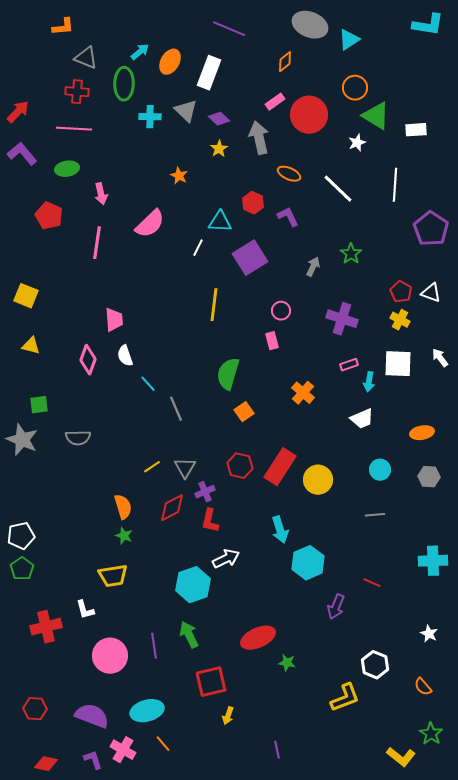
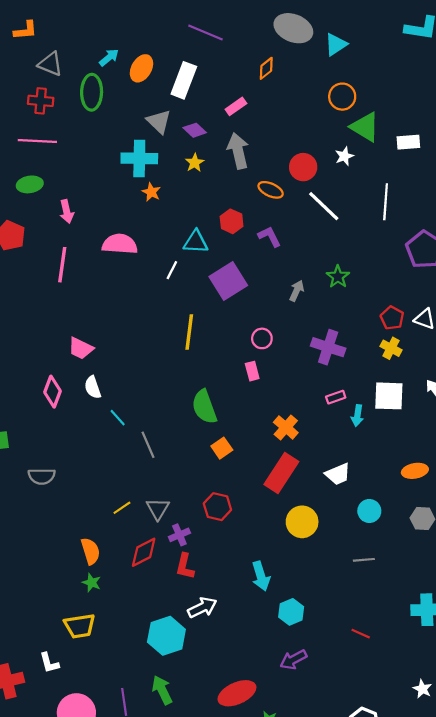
pink rectangle: (275, 102) -> (236, 106), moved
red circle: (309, 115) -> (303, 167), moved, size x0.7
cyan cross: (150, 117) -> (139, 158), moved, size x1.5
pink semicircle: (150, 224) -> (120, 244), turned -132
pink trapezoid: (114, 320) -> (81, 348), turned 120
green semicircle: (228, 374) -> (204, 407), turned -36
white trapezoid: (362, 419) -> (338, 474), moved
red rectangle: (280, 467) -> (281, 473), moved
cyan hexagon: (308, 563) -> (291, 612), size x0.7
purple arrow: (336, 607) -> (293, 660), moved, turned 40

